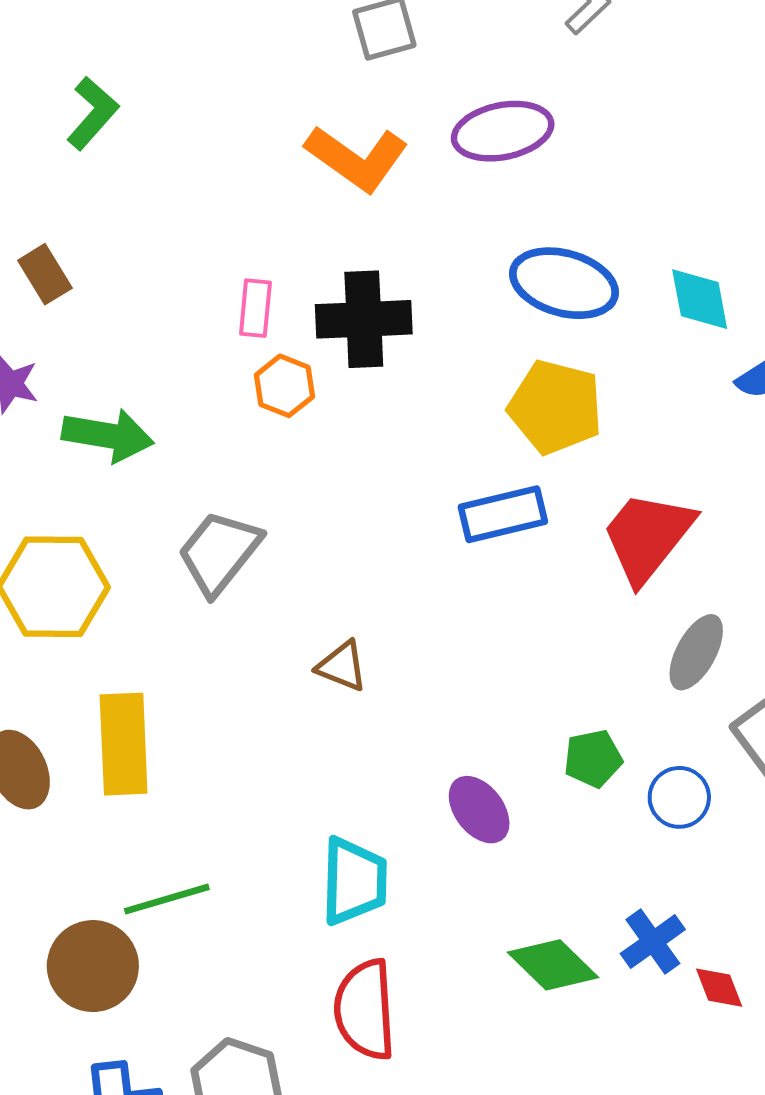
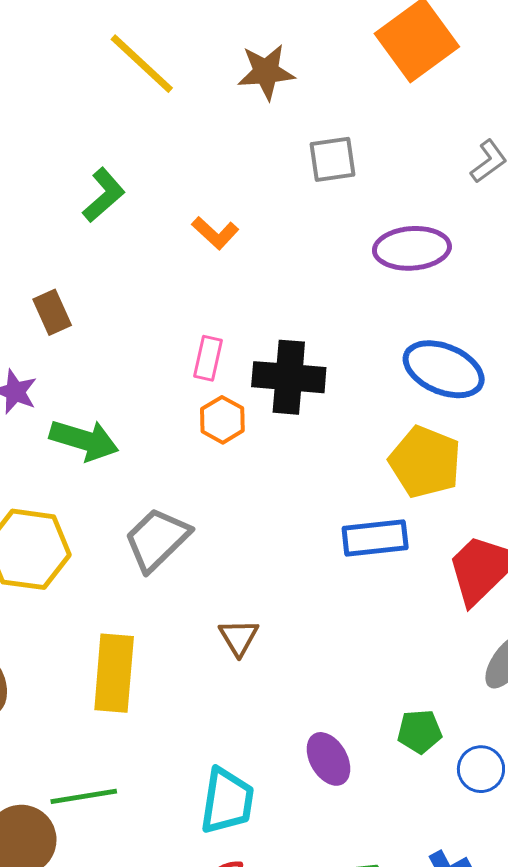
orange L-shape: (357, 158) -> (215, 233), moved, size x0.6
brown triangle: (342, 666) -> (239, 637), turned 30
yellow rectangle: (124, 744) -> (114, 673), moved

